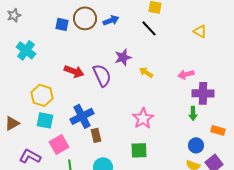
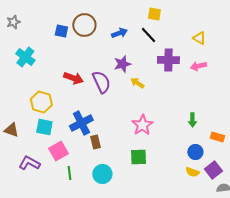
blue arrow: (111, 20) -> (119, 33), moved
yellow arrow: (146, 72) -> (137, 83), moved
pink arrow: (186, 74) -> (198, 66), moved
purple cross: (203, 93) -> (168, 60), moved
brown triangle: (12, 123) -> (11, 130), turned 49

